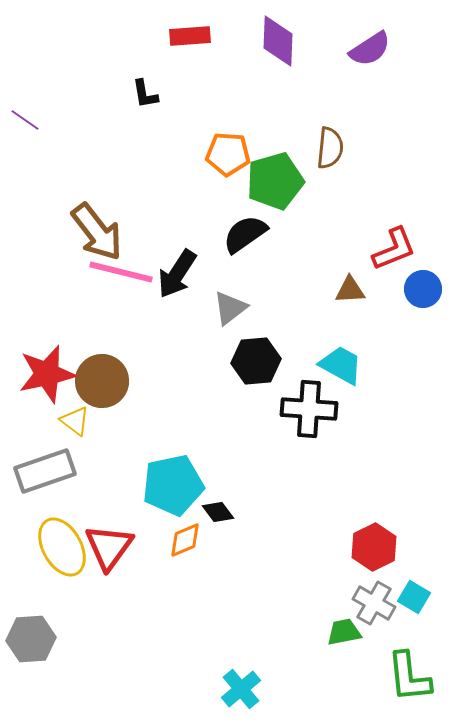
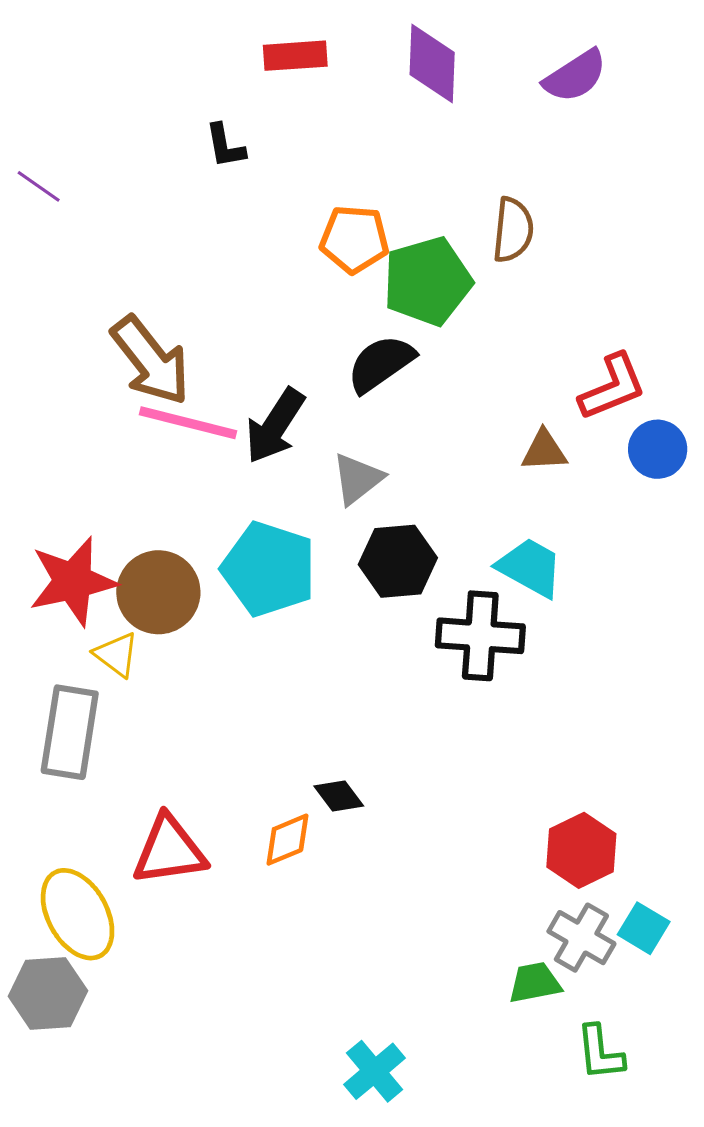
gray rectangle: (45, 471) -> (70, 732), turned -62
cyan pentagon: (173, 485) -> (269, 569), moved, turned 30
yellow ellipse: (62, 547) -> (78, 914), moved
red triangle: (109, 547) -> (169, 850), turned 46
green L-shape: (409, 677) -> (600, 1053), moved, size x0.7

